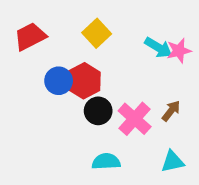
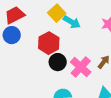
cyan arrow: (158, 47) -> (72, 22), moved
blue circle: (59, 81) -> (12, 35), moved

